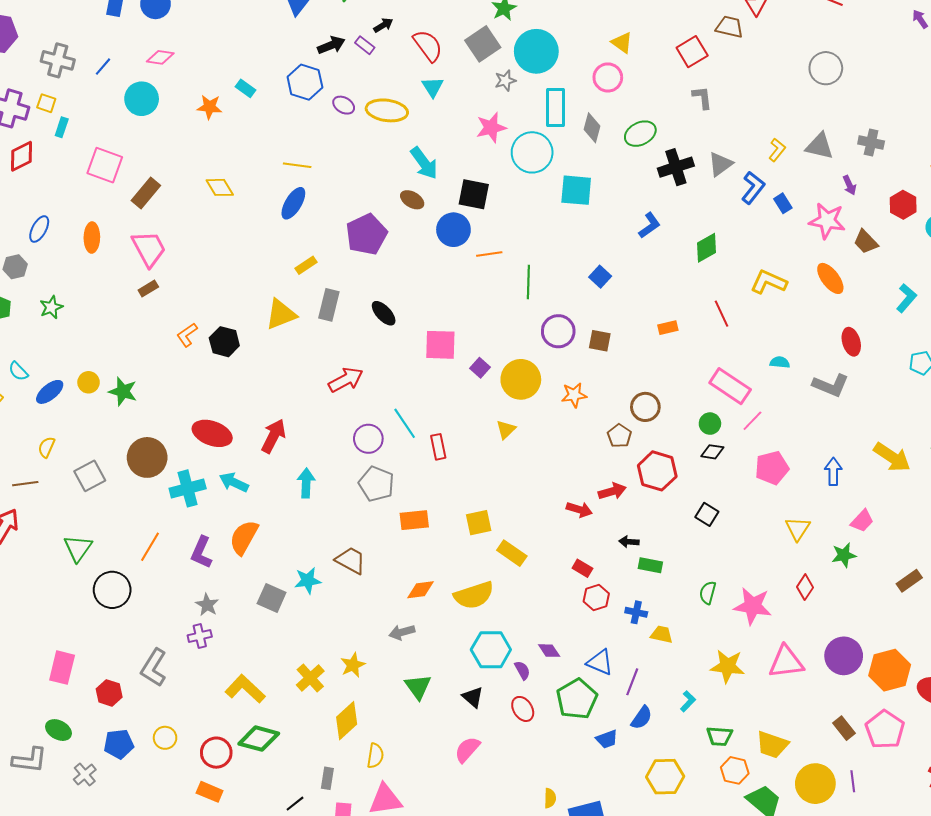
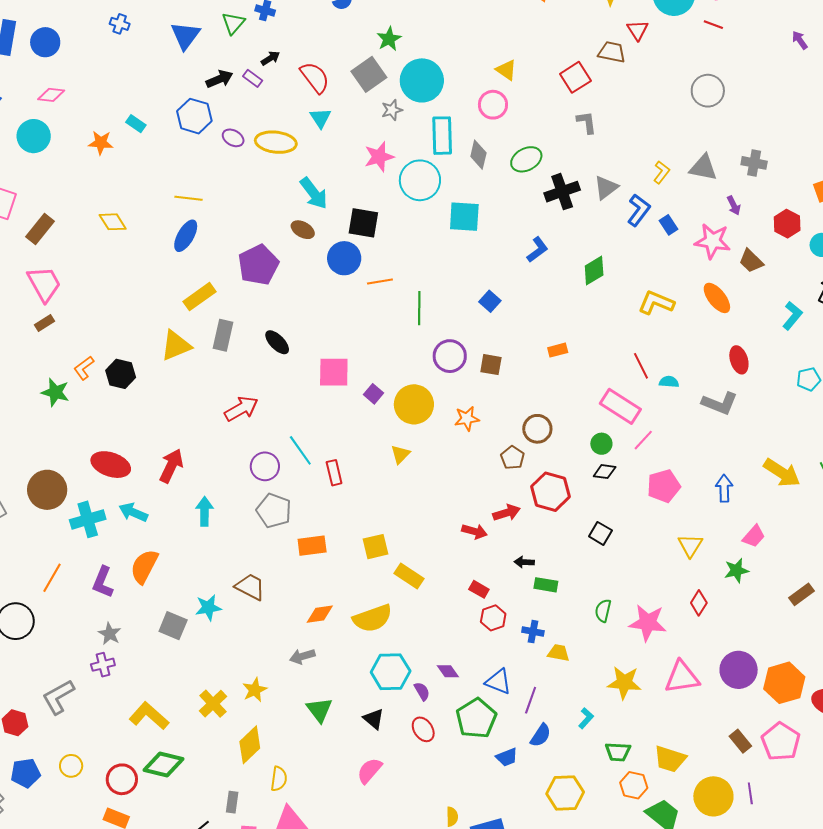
yellow rectangle: (306, 265) -> (200, 297), size x1.5
red line: (722, 314) -> (641, 366), moved
green star: (123, 391) -> (55, 392), moved
gray L-shape: (154, 668) -> (58, 697), turned 30

